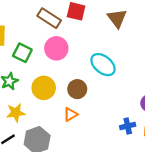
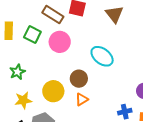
green square: (22, 53) -> (32, 34), moved
yellow circle: (44, 88) -> (53, 91), moved
orange triangle: (71, 114) -> (82, 99), moved

